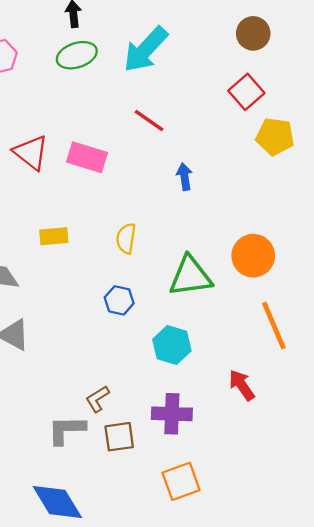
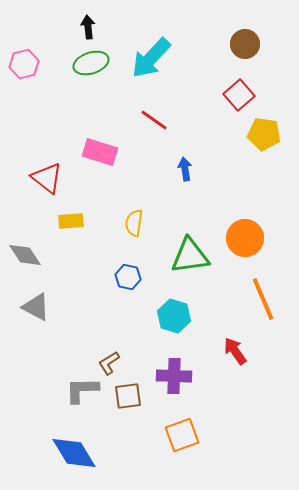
red triangle: (31, 153) -> (47, 178), moved

